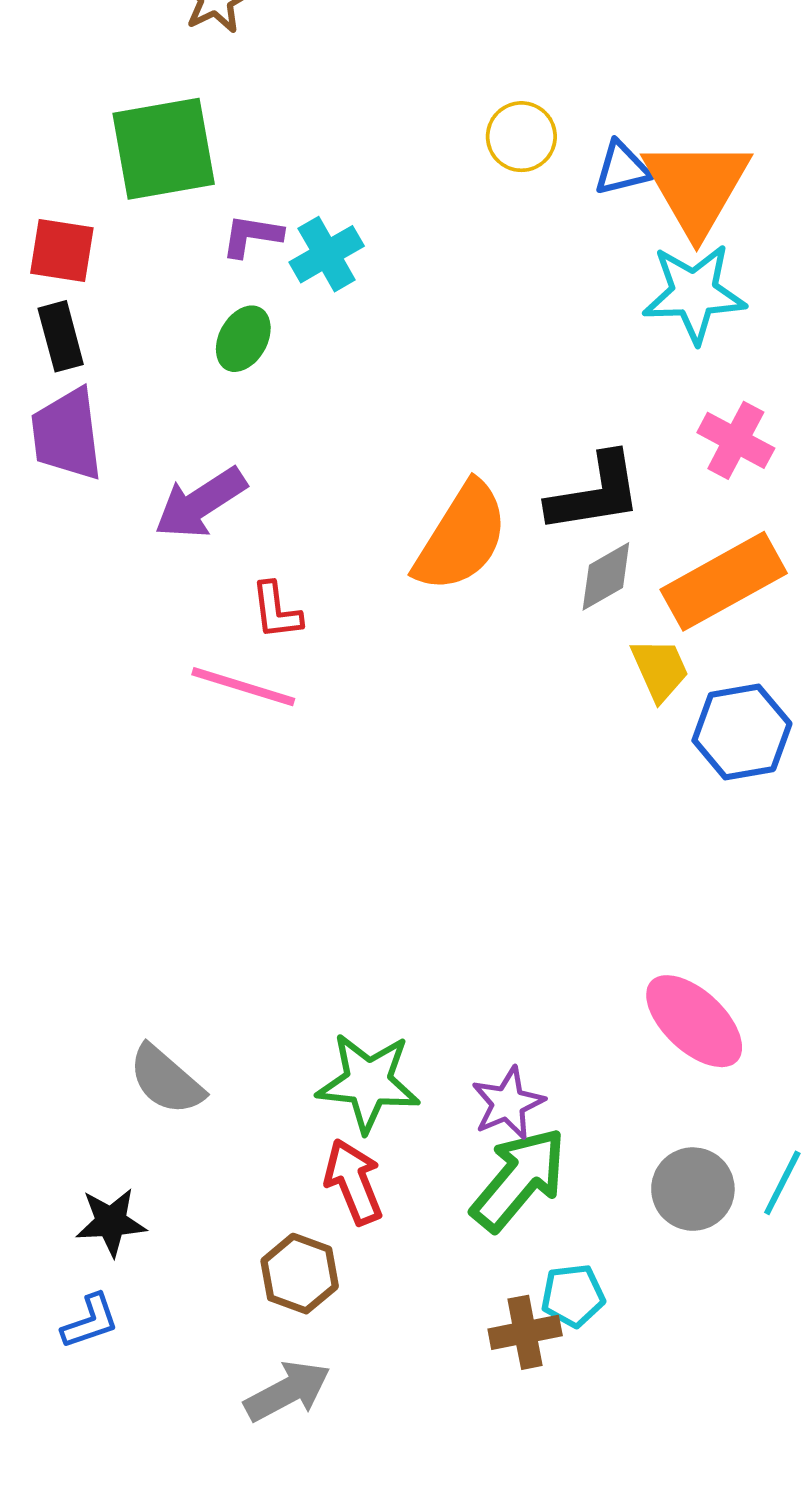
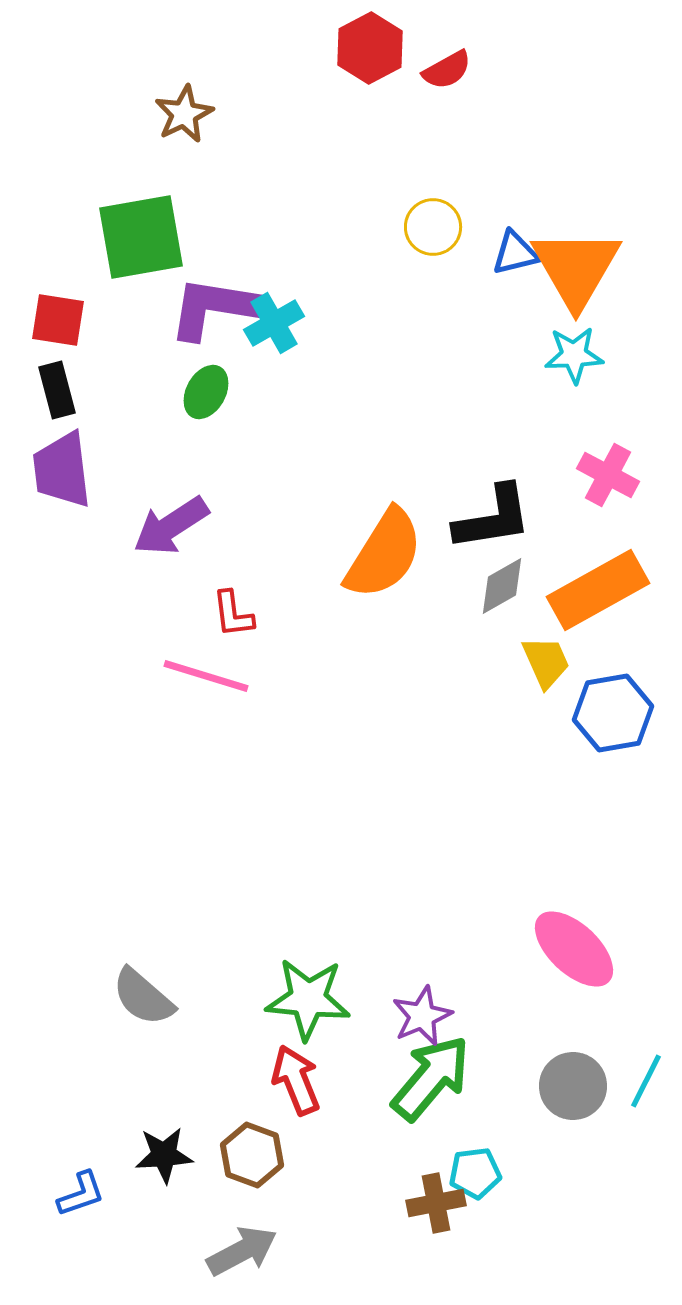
purple L-shape: (252, 236) -> (213, 308), size x1.8
cyan star: (694, 293) -> (574, 355), size x0.7
black star: (111, 1222) -> (164, 1155), moved

